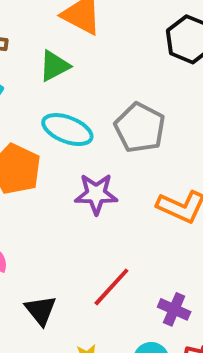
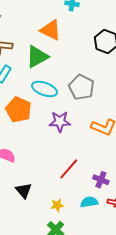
green triangle: (54, 66) -> (37, 57), size x1.4
black triangle: (41, 310) -> (24, 191), moved

